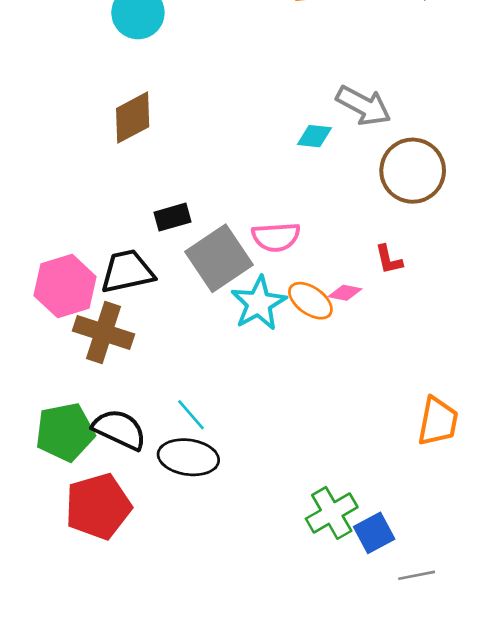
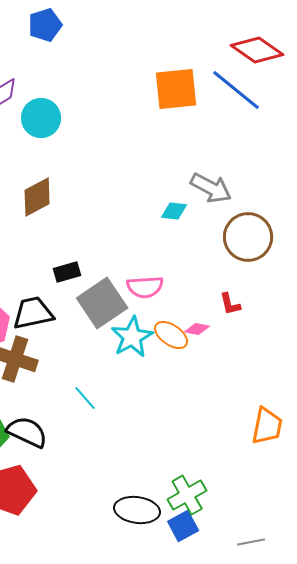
cyan line: (191, 415) -> (85, 398), moved
black ellipse: (188, 457) -> (137, 510), moved
blue square: (374, 533) -> (183, 526), moved

